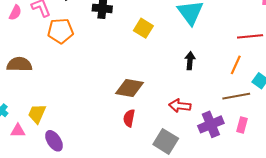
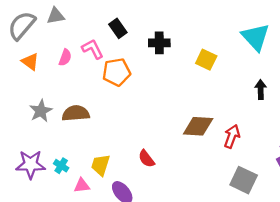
red arrow: (180, 106) -> (232, 136), moved, turned 110
red semicircle: (129, 118) -> (146, 159), moved, turned -42

